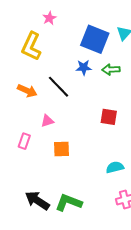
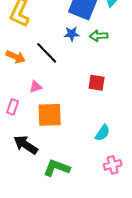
orange square: (61, 149) -> (50, 115), size x1.5
cyan semicircle: (115, 167) -> (103, 133), turned 138
black arrow: (37, 200) -> (26, 145), moved

